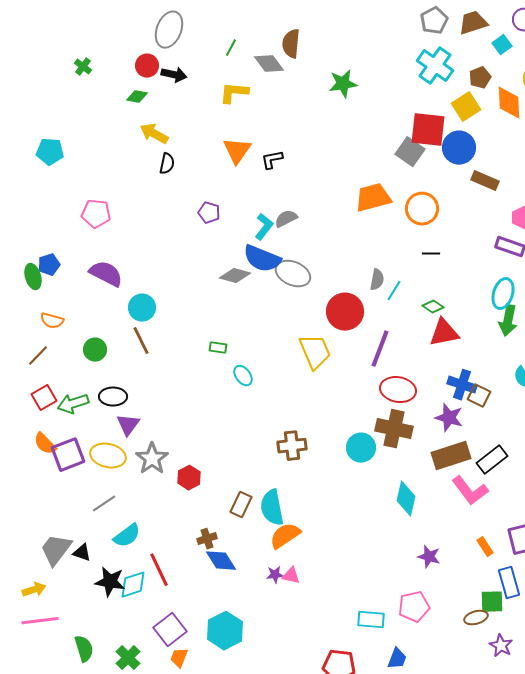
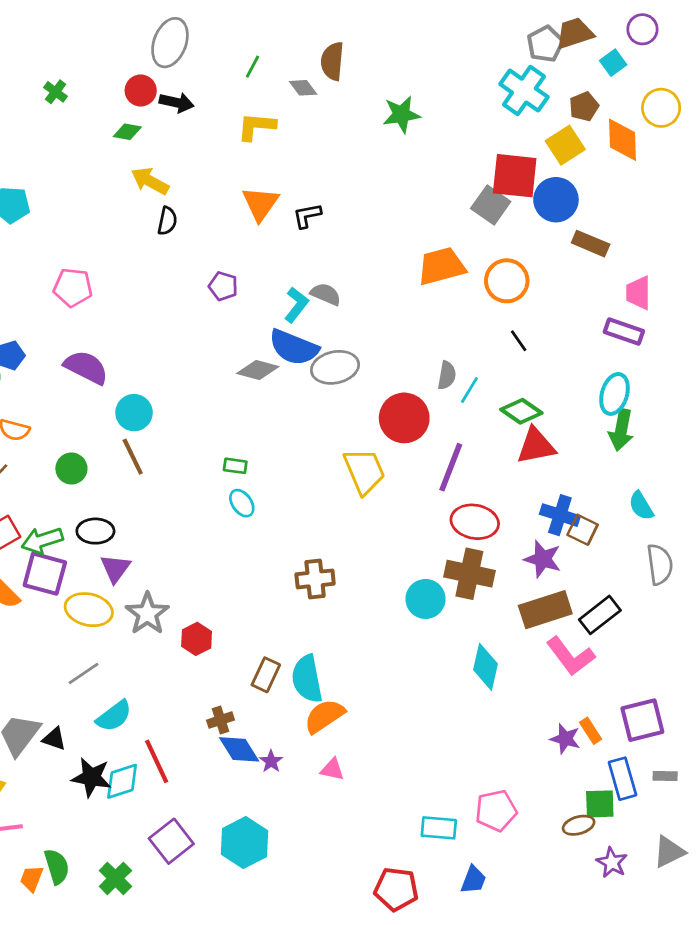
gray pentagon: (434, 21) -> (545, 44), moved
gray diamond: (269, 64) -> (303, 88), size x0.7
gray semicircle: (286, 219) -> (326, 294), turned 50
black line: (431, 254) -> (519, 341), turned 54
gray ellipse: (293, 274) -> (335, 367), turned -36
green diamond: (433, 307) -> (521, 411), size x1.4
cyan ellipse: (243, 376) -> (242, 503), moved
brown cross: (292, 446) -> (315, 579), moved
purple square: (68, 455) -> (45, 574), moved, turned 36
purple star: (429, 557) -> (565, 739), moved
purple star: (275, 575) -> (271, 761), moved, turned -30
orange trapezoid: (179, 658) -> (32, 878), moved

